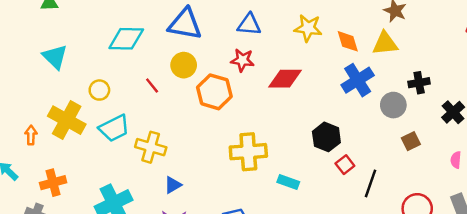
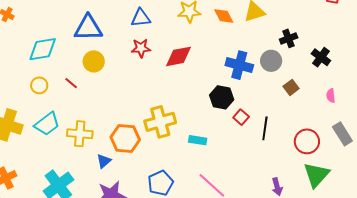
blue cross: (358, 80) -> (239, 65), moved, turned -32
yellow circle: (99, 90) -> (39, 85), moved
orange hexagon: (214, 92) -> (125, 138), moved

